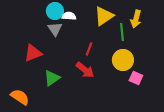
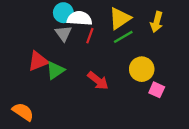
white semicircle: (69, 16) -> (79, 18), size x1.5
green line: (122, 32) -> (123, 37), moved, turned 66
red line: (89, 49) -> (90, 36), moved
green triangle: (52, 78) -> (55, 70), moved

